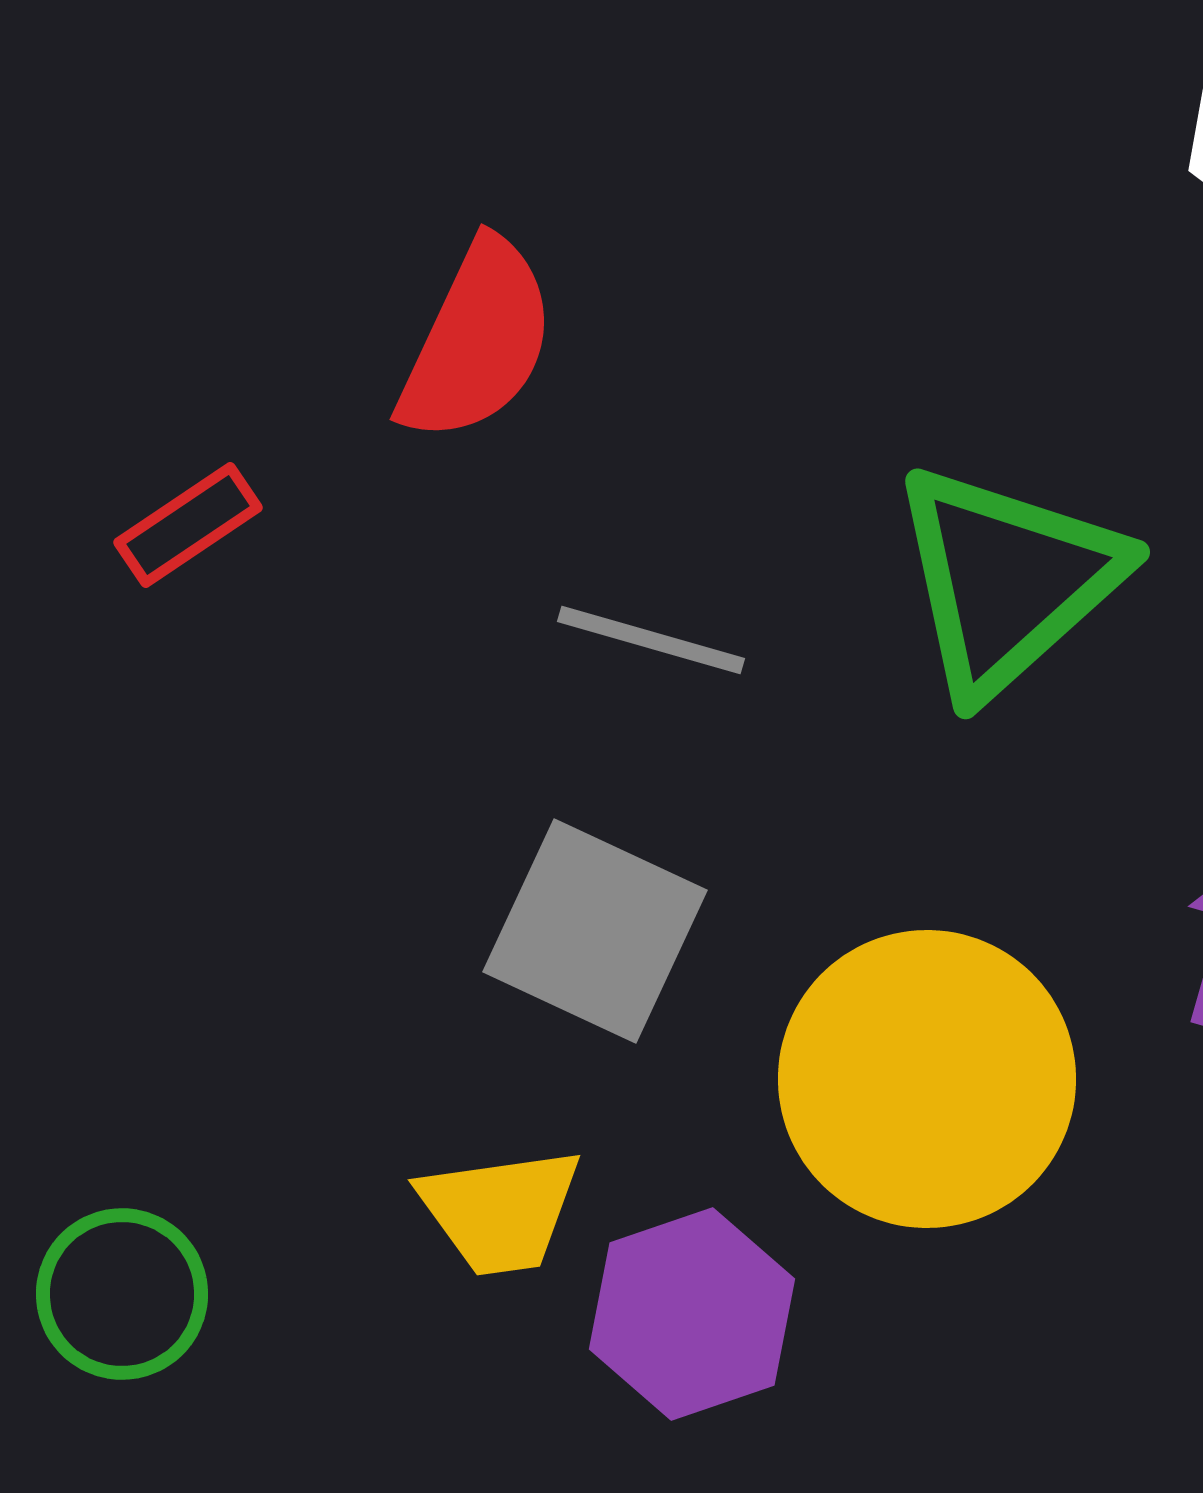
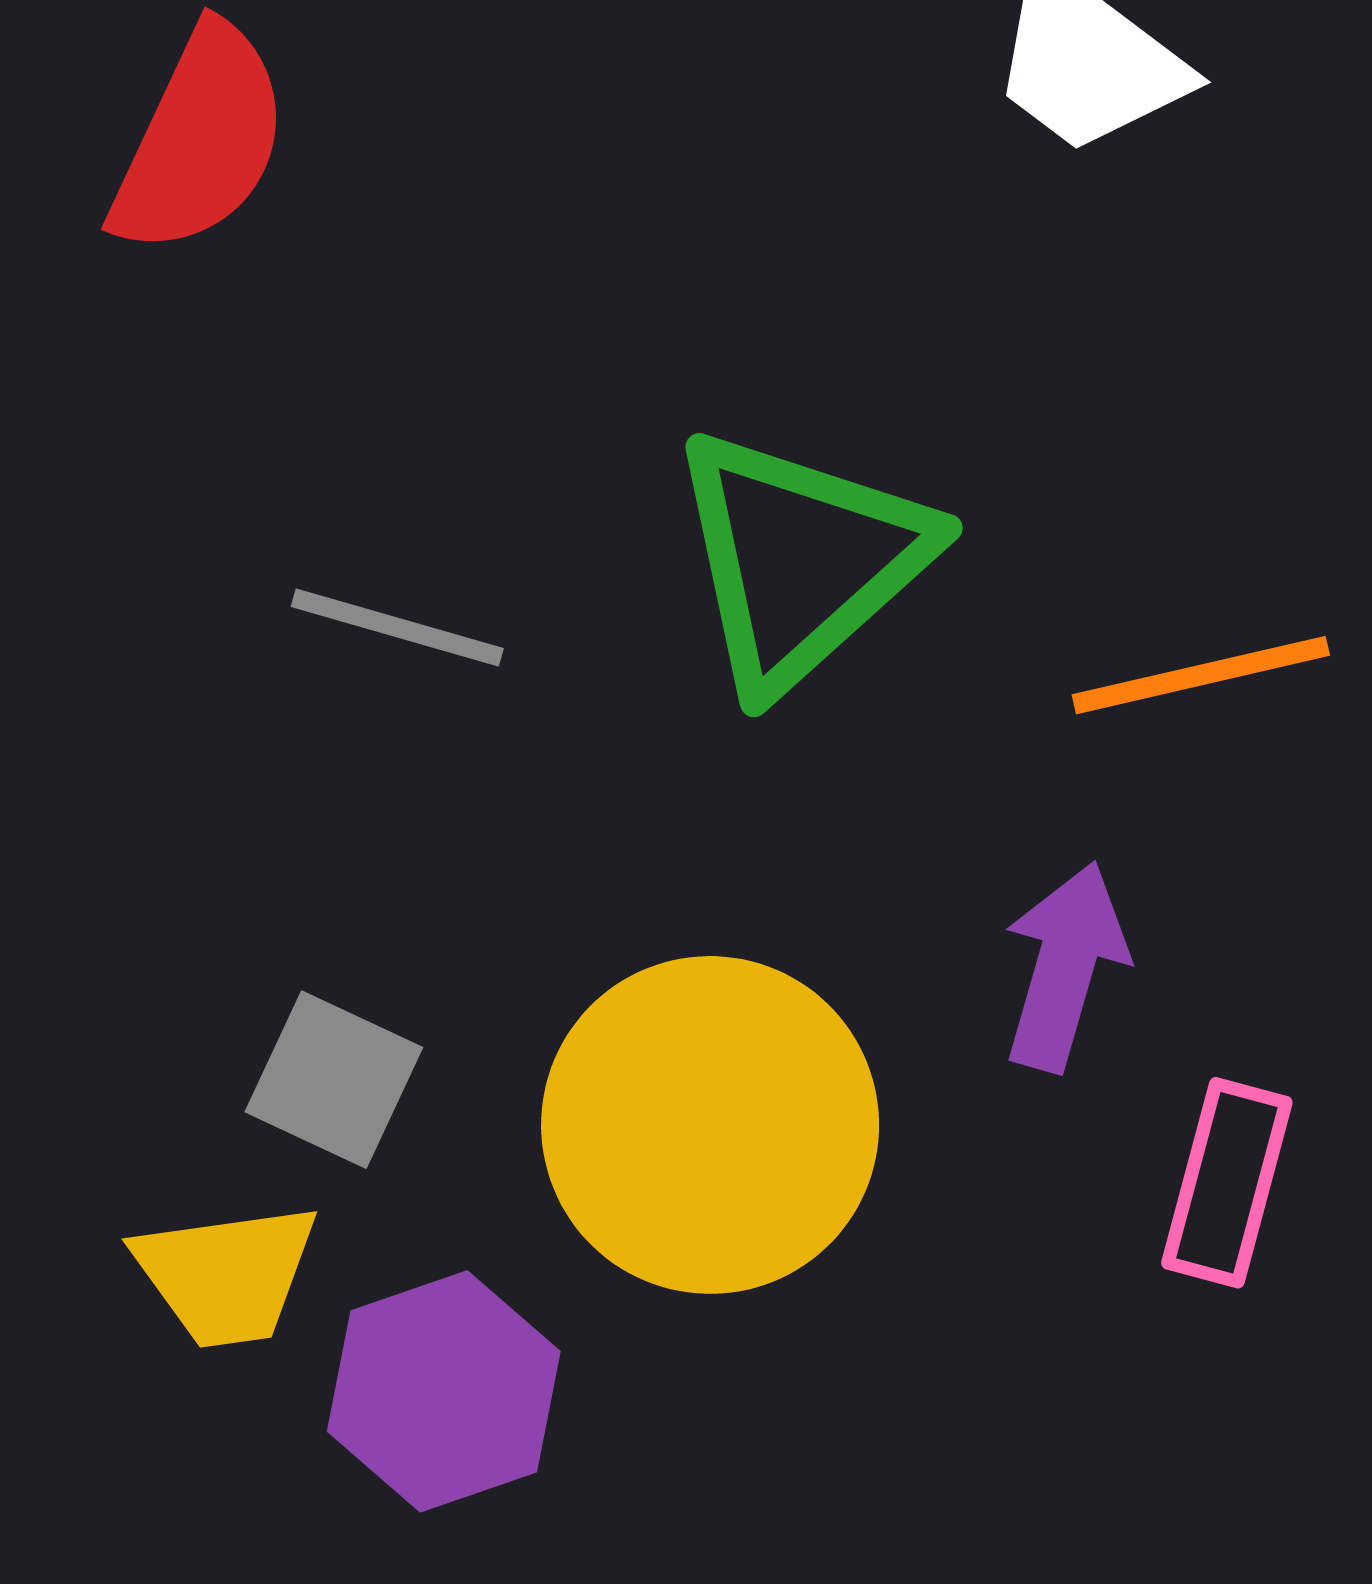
red semicircle: (477, 341) -> (200, 140), moved
gray square: (595, 931) -> (334, 1080), moved, size x0.7

